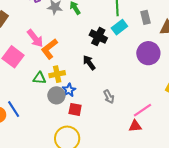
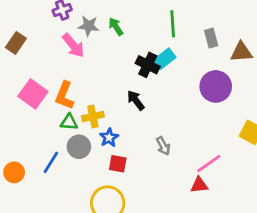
cyan rectangle: (119, 27) -> (165, 59), moved
pink arrow: (35, 38) -> (73, 45), moved
orange L-shape: (49, 49) -> (64, 95), moved, turned -30
gray circle: (56, 95) -> (79, 147), moved
blue line: (14, 109) -> (51, 162), moved, turned 66

